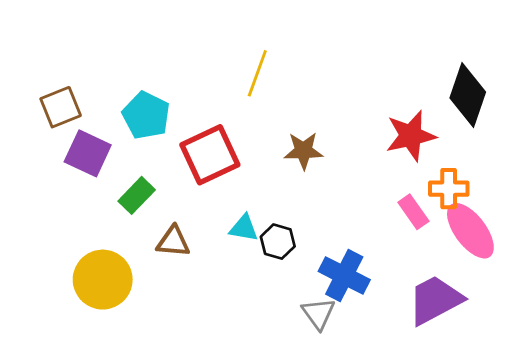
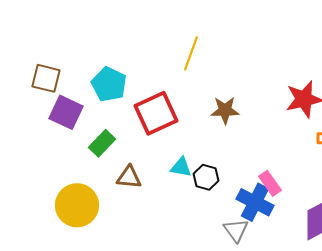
brown square: (61, 107) -> (46, 78), turned 36
pink rectangle: (413, 212) -> (270, 183), moved

